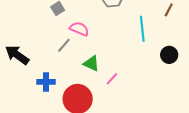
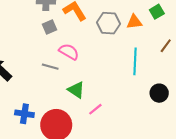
gray line: (64, 45) -> (50, 67), turned 56
blue cross: (46, 82) -> (24, 114), moved

